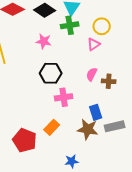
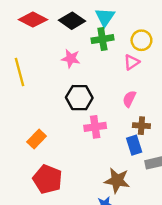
brown cross: (109, 81) -> (141, 126), moved
orange rectangle: (52, 127) -> (37, 139), moved
brown star: (88, 129) -> (117, 181), moved

